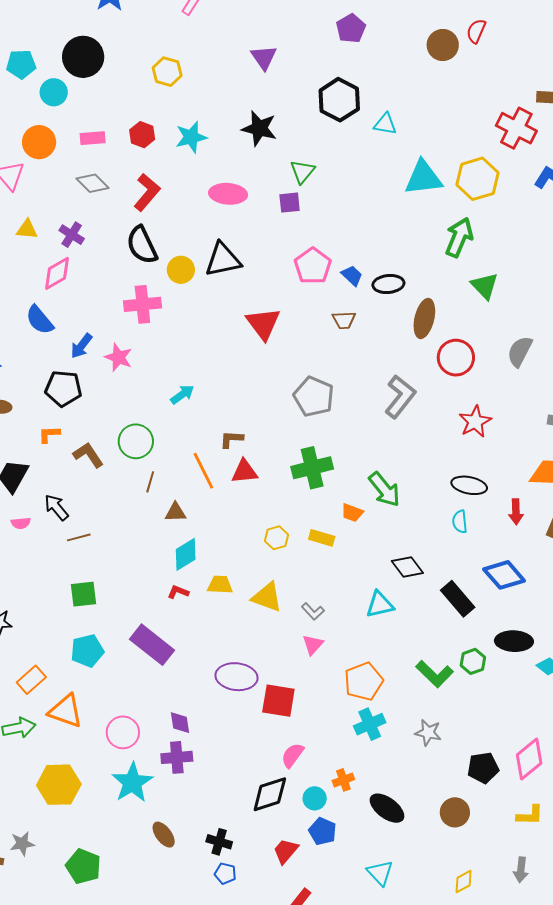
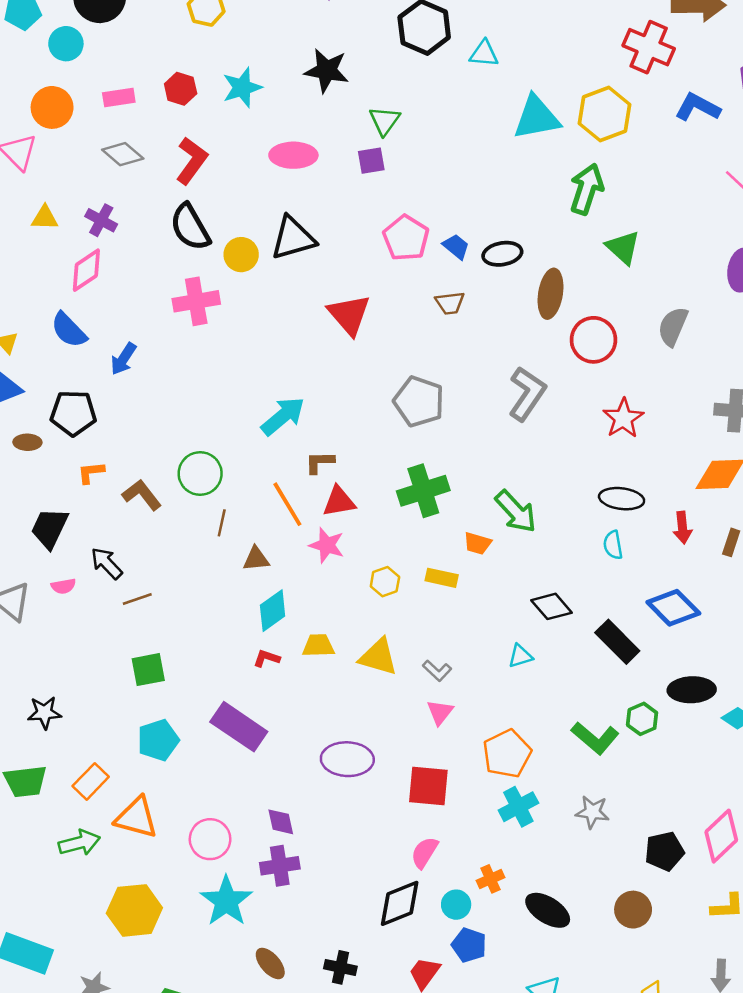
pink star: (118, 357) -> (327, 545), moved
black pentagon: (63, 388) -> (73, 413), moved
cyan arrow: (182, 394) -> (283, 416), moved, size x1.5
cyan triangle: (380, 605) -> (520, 656), size x0.7
red square: (278, 701) -> (428, 786), moved

